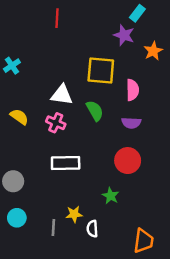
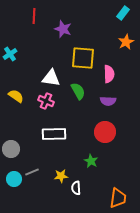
cyan rectangle: (137, 13) -> (123, 13), moved
red line: (57, 18) -> (34, 16), moved
purple star: (124, 35) -> (63, 29), moved
gray line: (53, 228) -> (32, 172), moved, turned 64

